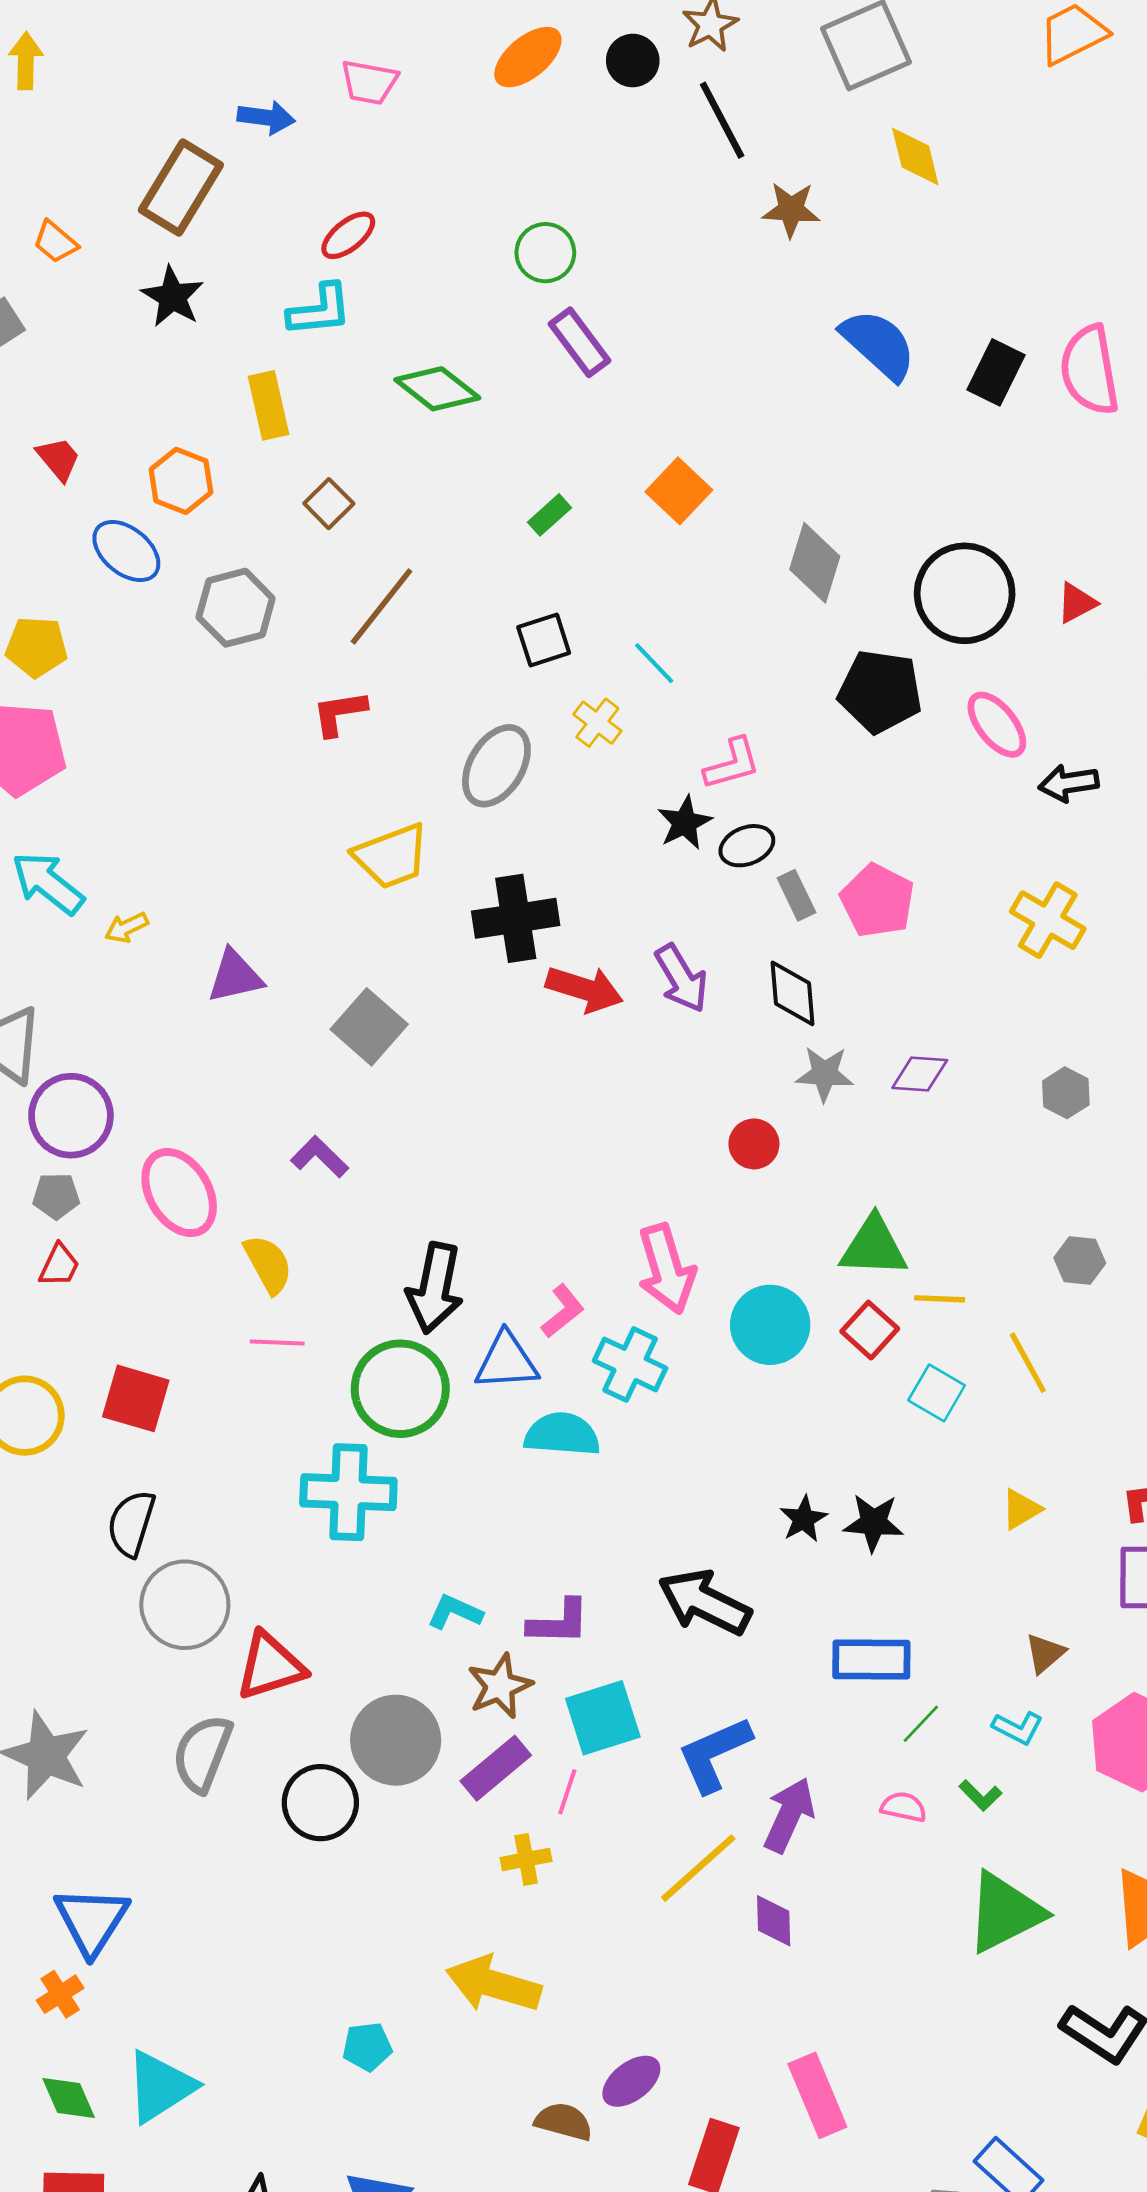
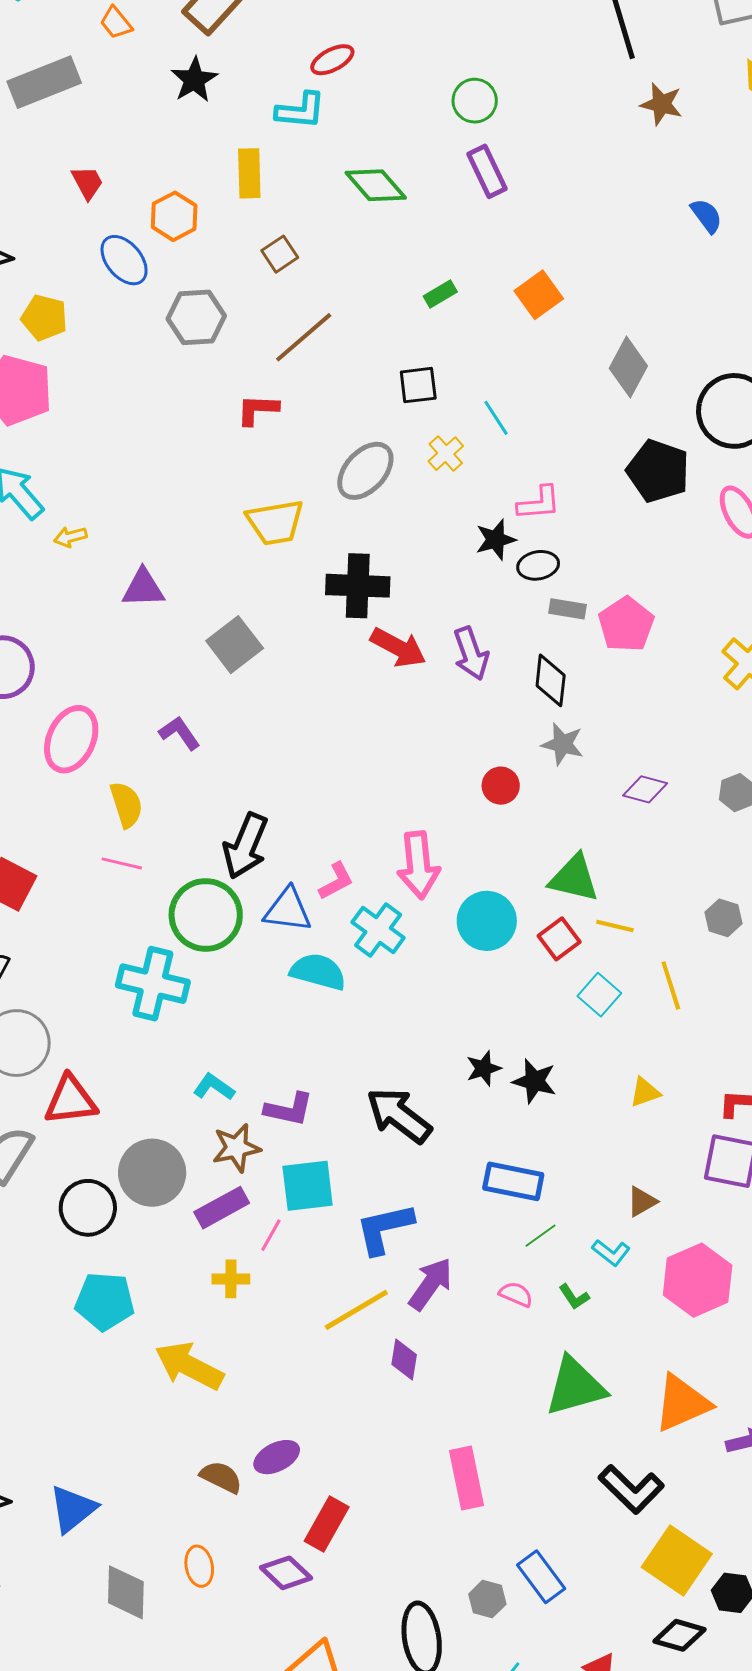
blue semicircle: (878, 344) -> (706, 216), size x0.6
gray rectangle: (796, 895) -> (567, 609), turned -66
purple diamond: (920, 1074) -> (645, 789), moved
pink ellipse: (179, 1193) -> (71, 739), turned 44
cyan pentagon: (367, 2047) -> (105, 1301), moved, size x1.6
pink rectangle: (817, 2095) -> (466, 1478), moved

